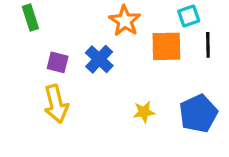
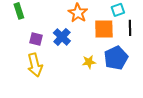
yellow star: (144, 112) -> (89, 62), moved
blue pentagon: (198, 114) -> (116, 58), moved

